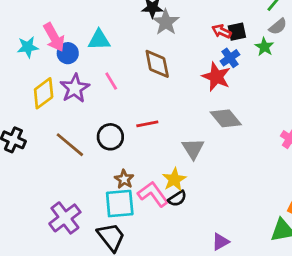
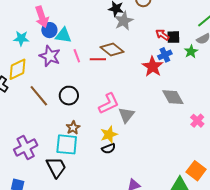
cyan triangle: (99, 40) -> (63, 35), moved
cyan star: (28, 47) -> (21, 38), moved
brown diamond: (157, 64) -> (112, 50), turned -50
purple star: (75, 88) -> (50, 56), turned -30
yellow diamond: (44, 93) -> (17, 69), moved
gray diamond: (226, 118) -> (173, 97), moved
red line: (147, 124) -> (98, 59), moved
pink L-shape: (153, 194) -> (109, 104), moved, turned 90

